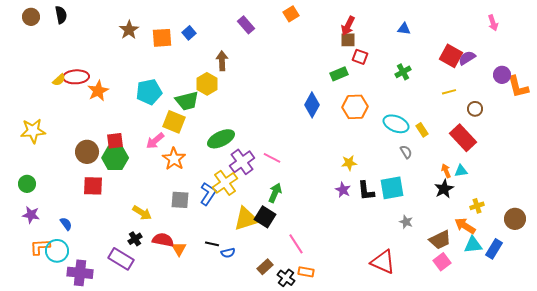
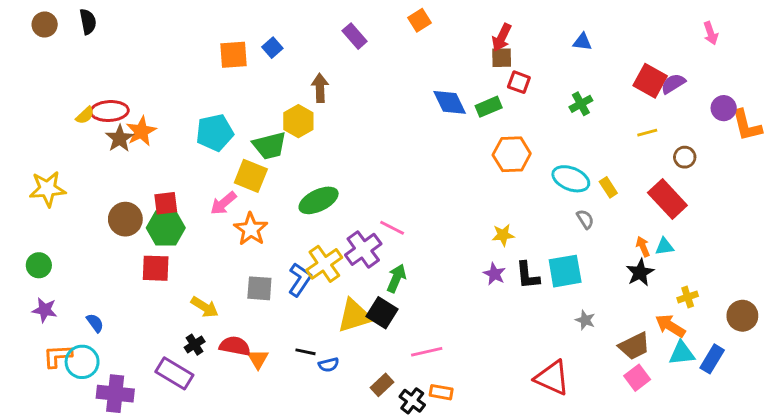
brown star: (129, 30) -> (120, 138), moved
blue diamond: (312, 105) -> (450, 102), moved, turned -55
purple cross: (242, 162) -> (363, 249), moved
red square: (93, 186) -> (156, 268), moved
pink line: (296, 244) -> (427, 352), turned -70

